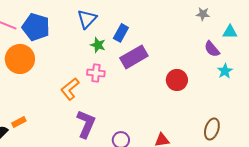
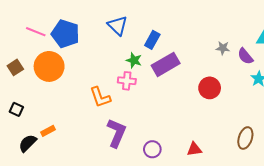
gray star: (203, 14) -> (223, 48), moved
blue triangle: (87, 19) -> (118, 26), turned -30
green star: (98, 45) -> (134, 60), moved
orange L-shape: (70, 89) -> (100, 97), turned -70

